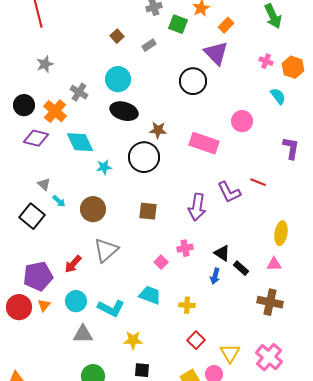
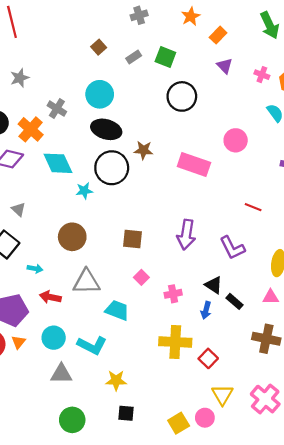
green square: (178, 24) -> (165, 57), moved
purple triangle: (216, 53) -> (225, 66), moved, size x0.6
black circle: (144, 157) -> (112, 168), moved
purple L-shape: (229, 192) -> (232, 248), moved
cyan arrow: (59, 201) -> (35, 269), moved, turned -32
pink cross: (185, 248) -> (173, 294), moved
gray triangle: (106, 250) -> (86, 282), turned 40
pink square: (161, 262) -> (141, 277), moved
red arrow: (73, 264) -> (50, 297), turned 60
cyan trapezoid: (150, 295) -> (117, 310), moved
yellow cross: (187, 305) -> (175, 342), size x1.8
red square: (196, 340) -> (208, 358), moved

